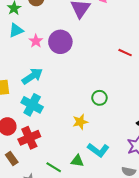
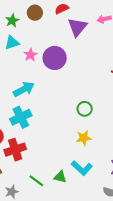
green circle: (99, 98) -> (85, 109), moved
cyan cross: (32, 105) -> (21, 117), turned 30
yellow star: (80, 122) -> (84, 138), moved

